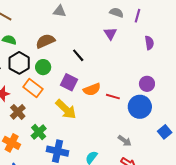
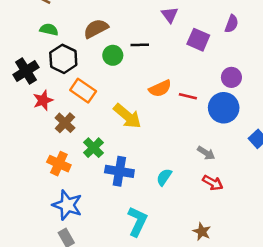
purple triangle: (110, 34) -> (170, 15), moved
purple semicircle: (149, 43) -> (232, 24), turned 32
black line: (78, 55) -> (140, 45), turned -48
green circle: (43, 67) -> (113, 55), moved
purple square: (69, 82) -> (198, 40), moved

